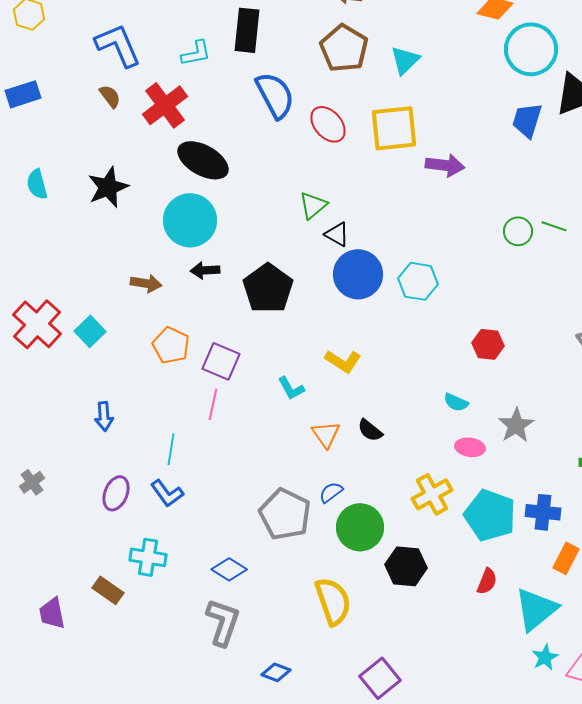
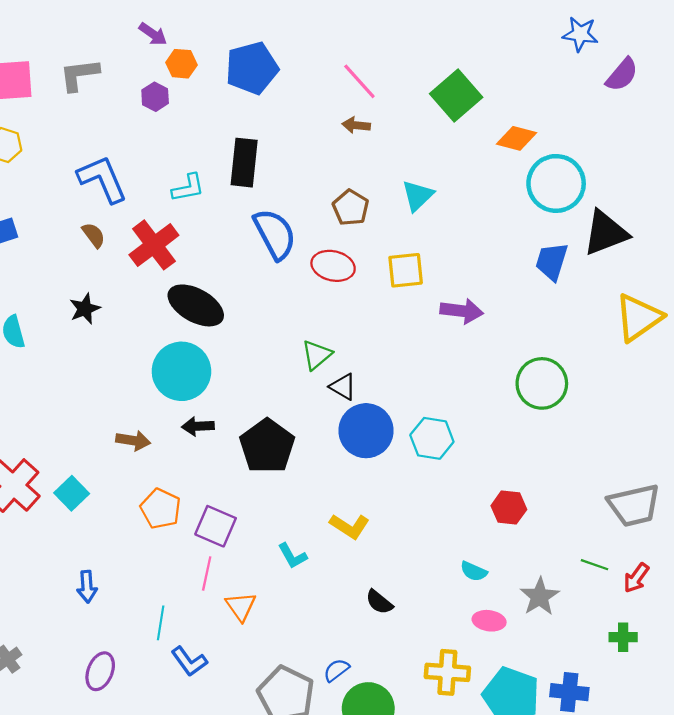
brown pentagon: (344, 48) -> (351, 208), moved, size x0.7
red ellipse: (328, 124) -> (333, 266), turned -36
yellow square: (394, 128) -> (406, 270), size x0.7
black star: (108, 187) -> (85, 309), moved, size x0.7
green line: (554, 226) -> (595, 565), moved
green circle: (518, 231) -> (542, 383), size x1.6
orange triangle: (326, 434) -> (241, 606), moved
blue L-shape: (167, 493) -> (189, 661), moved
yellow cross: (432, 494) -> (447, 672), turned 33

